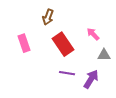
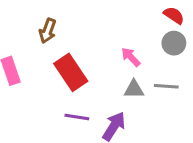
pink arrow: (93, 34) -> (131, 57), moved

